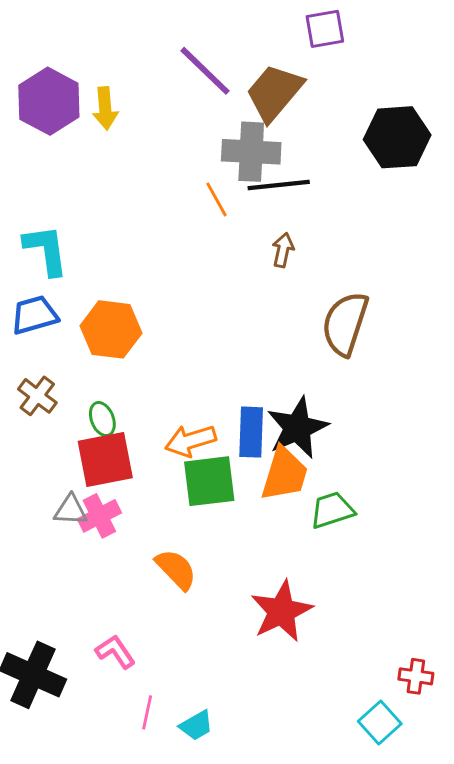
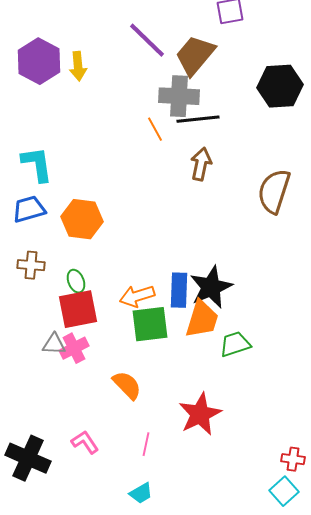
brown arrow: (283, 250) -> (201, 164), size x1.4
brown semicircle: (345, 324) -> (274, 191), moved
brown cross: (37, 396) -> (31, 265), turned -32
pink line: (147, 712) -> (146, 444), moved
cyan square: (380, 722) -> (284, 491), moved

